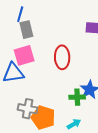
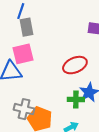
red ellipse: (62, 57) -> (75, 65), moved, turned 65

